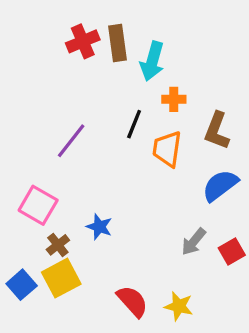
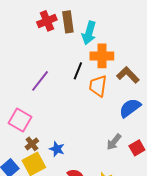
orange cross: (174, 99) -> (102, 56), size x1.6
brown L-shape: (217, 131) -> (128, 75), turned 115
blue star: (99, 227) -> (57, 149), moved

